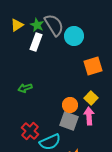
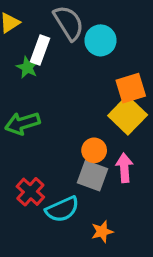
green star: (37, 25) -> (27, 67), moved
green arrow: (25, 88) -> (22, 123), size x1.5
yellow square: (91, 98) -> (128, 115), moved, size x1.6

